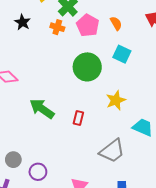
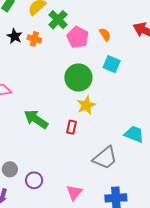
orange cross: (57, 27) -> (34, 39), moved
yellow star: (116, 100) -> (86, 105), moved

